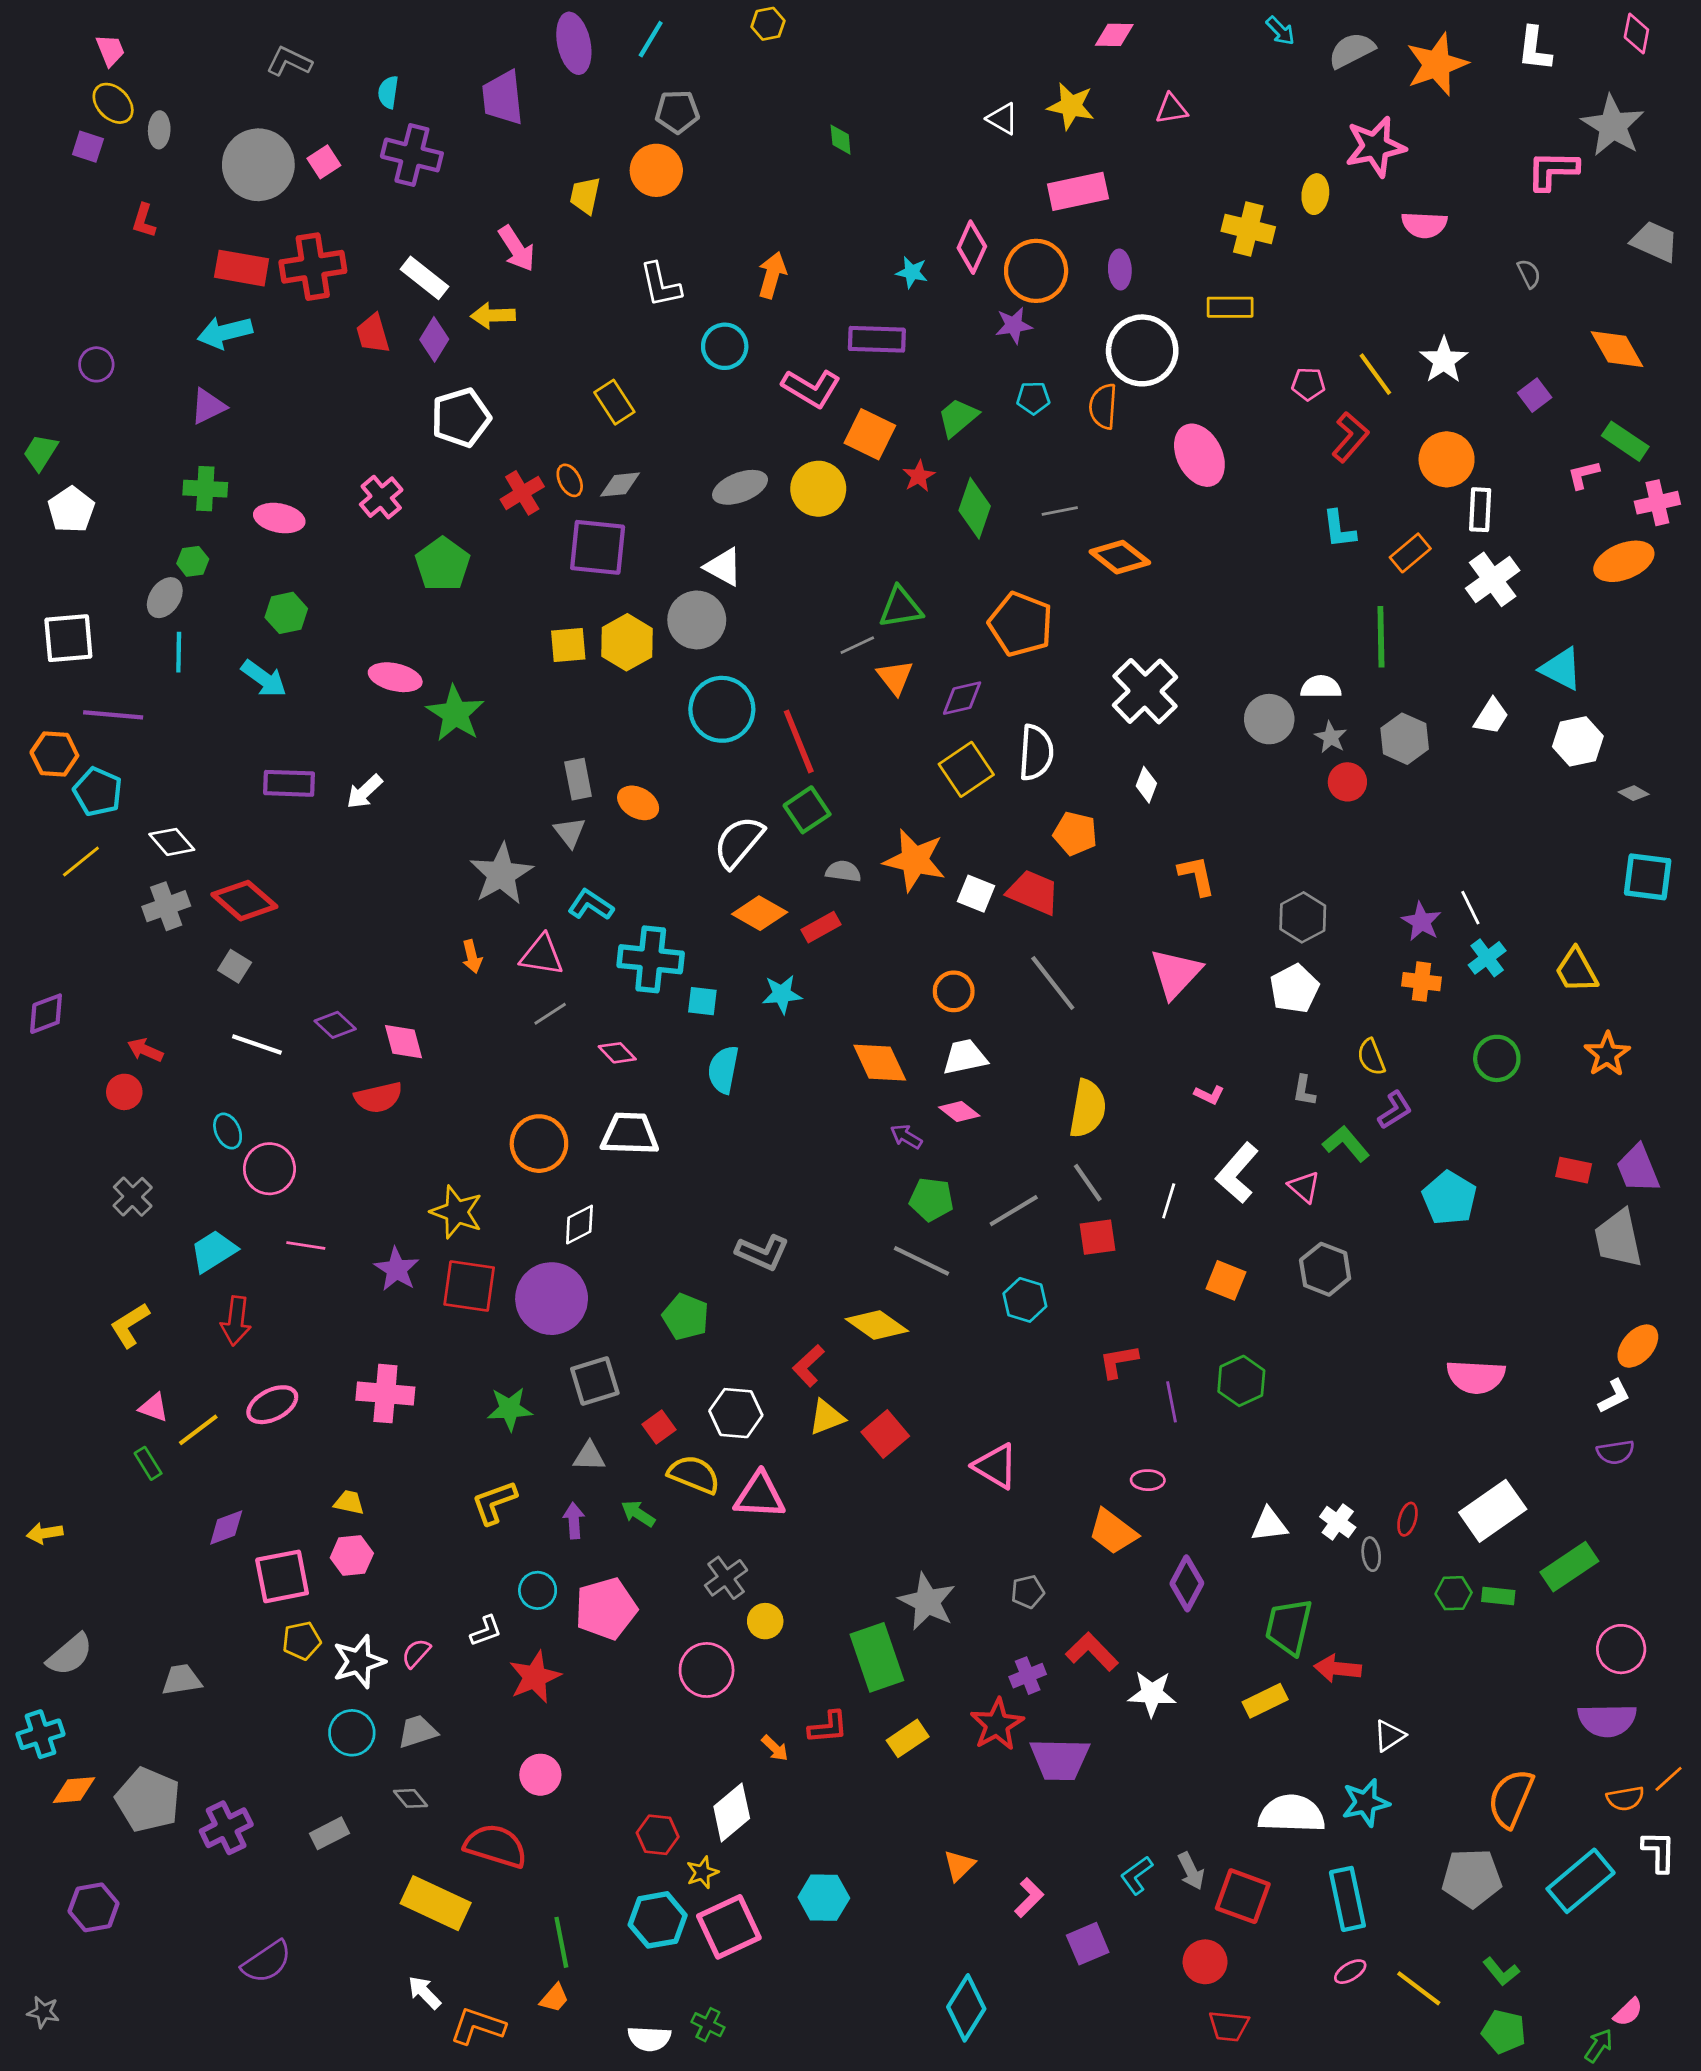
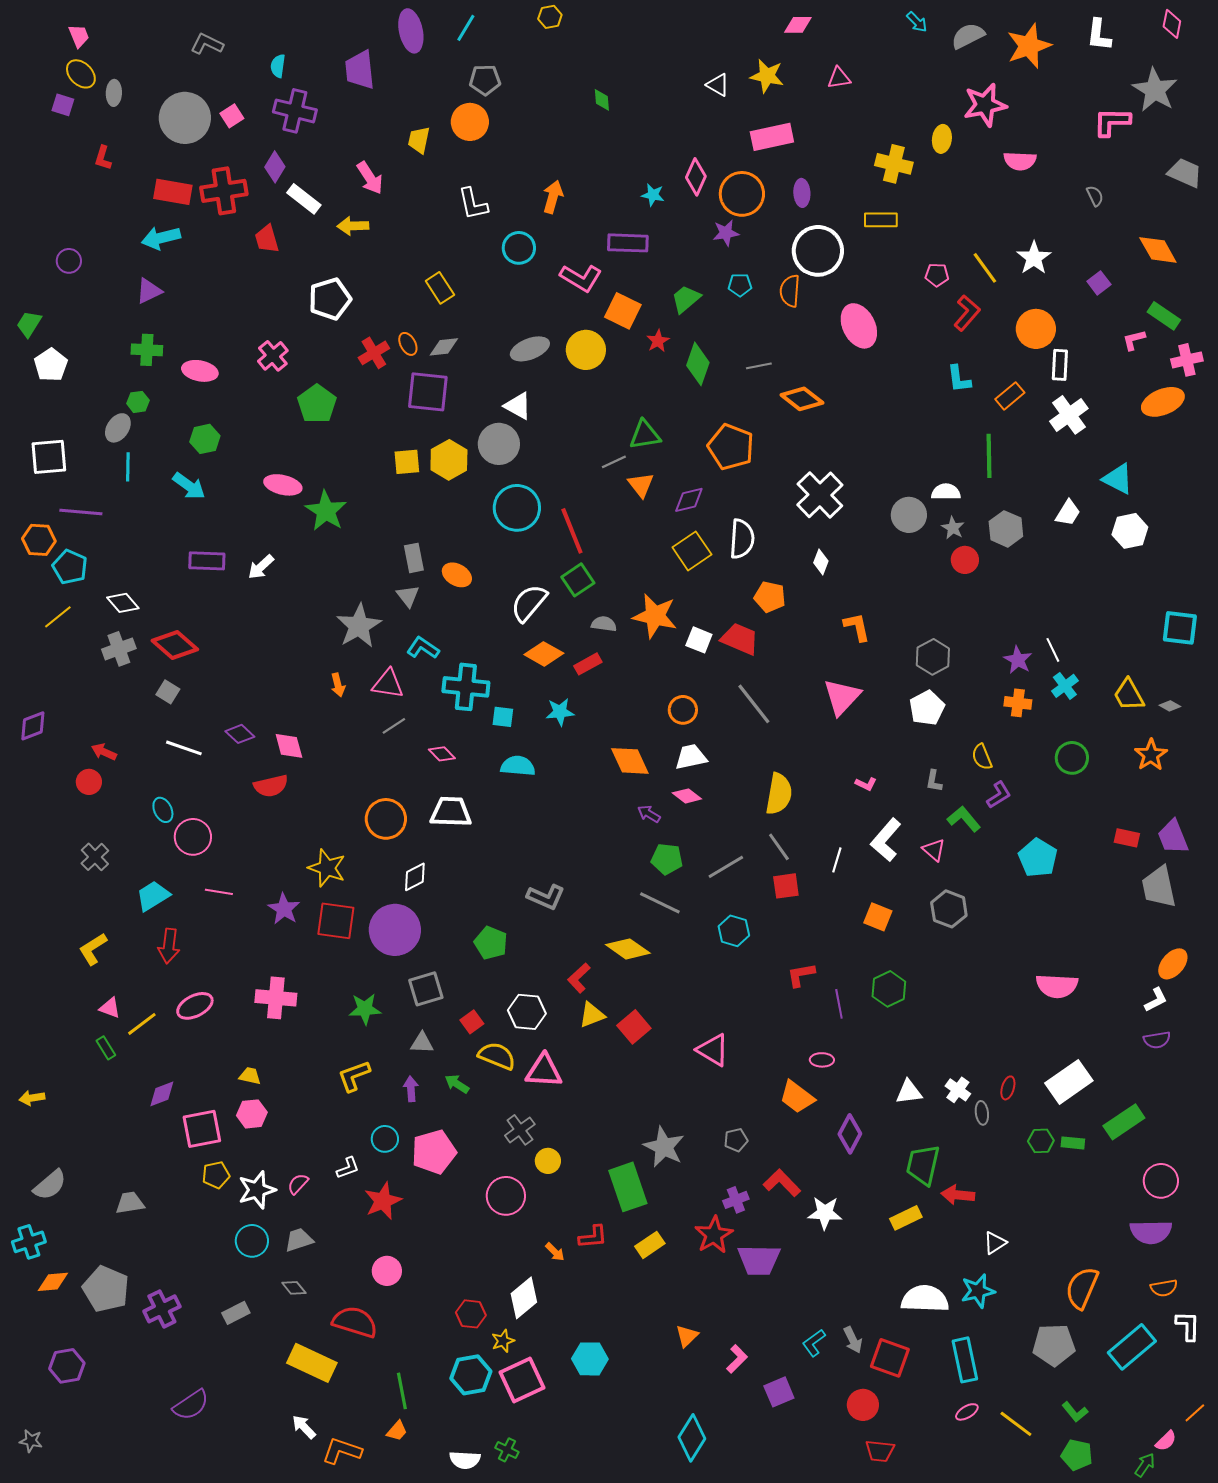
purple diamond: (434, 339) -> (275, 167), moved
gray diamond: (1634, 793) -> (1170, 706), moved
cyan semicircle: (723, 1070) -> (518, 766), turned 84
orange line: (1669, 1779) -> (1195, 1413), moved

